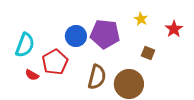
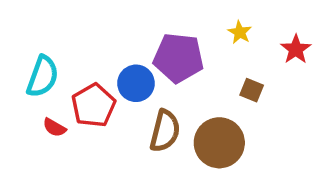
blue circle: (76, 36) -> (136, 83), moved

